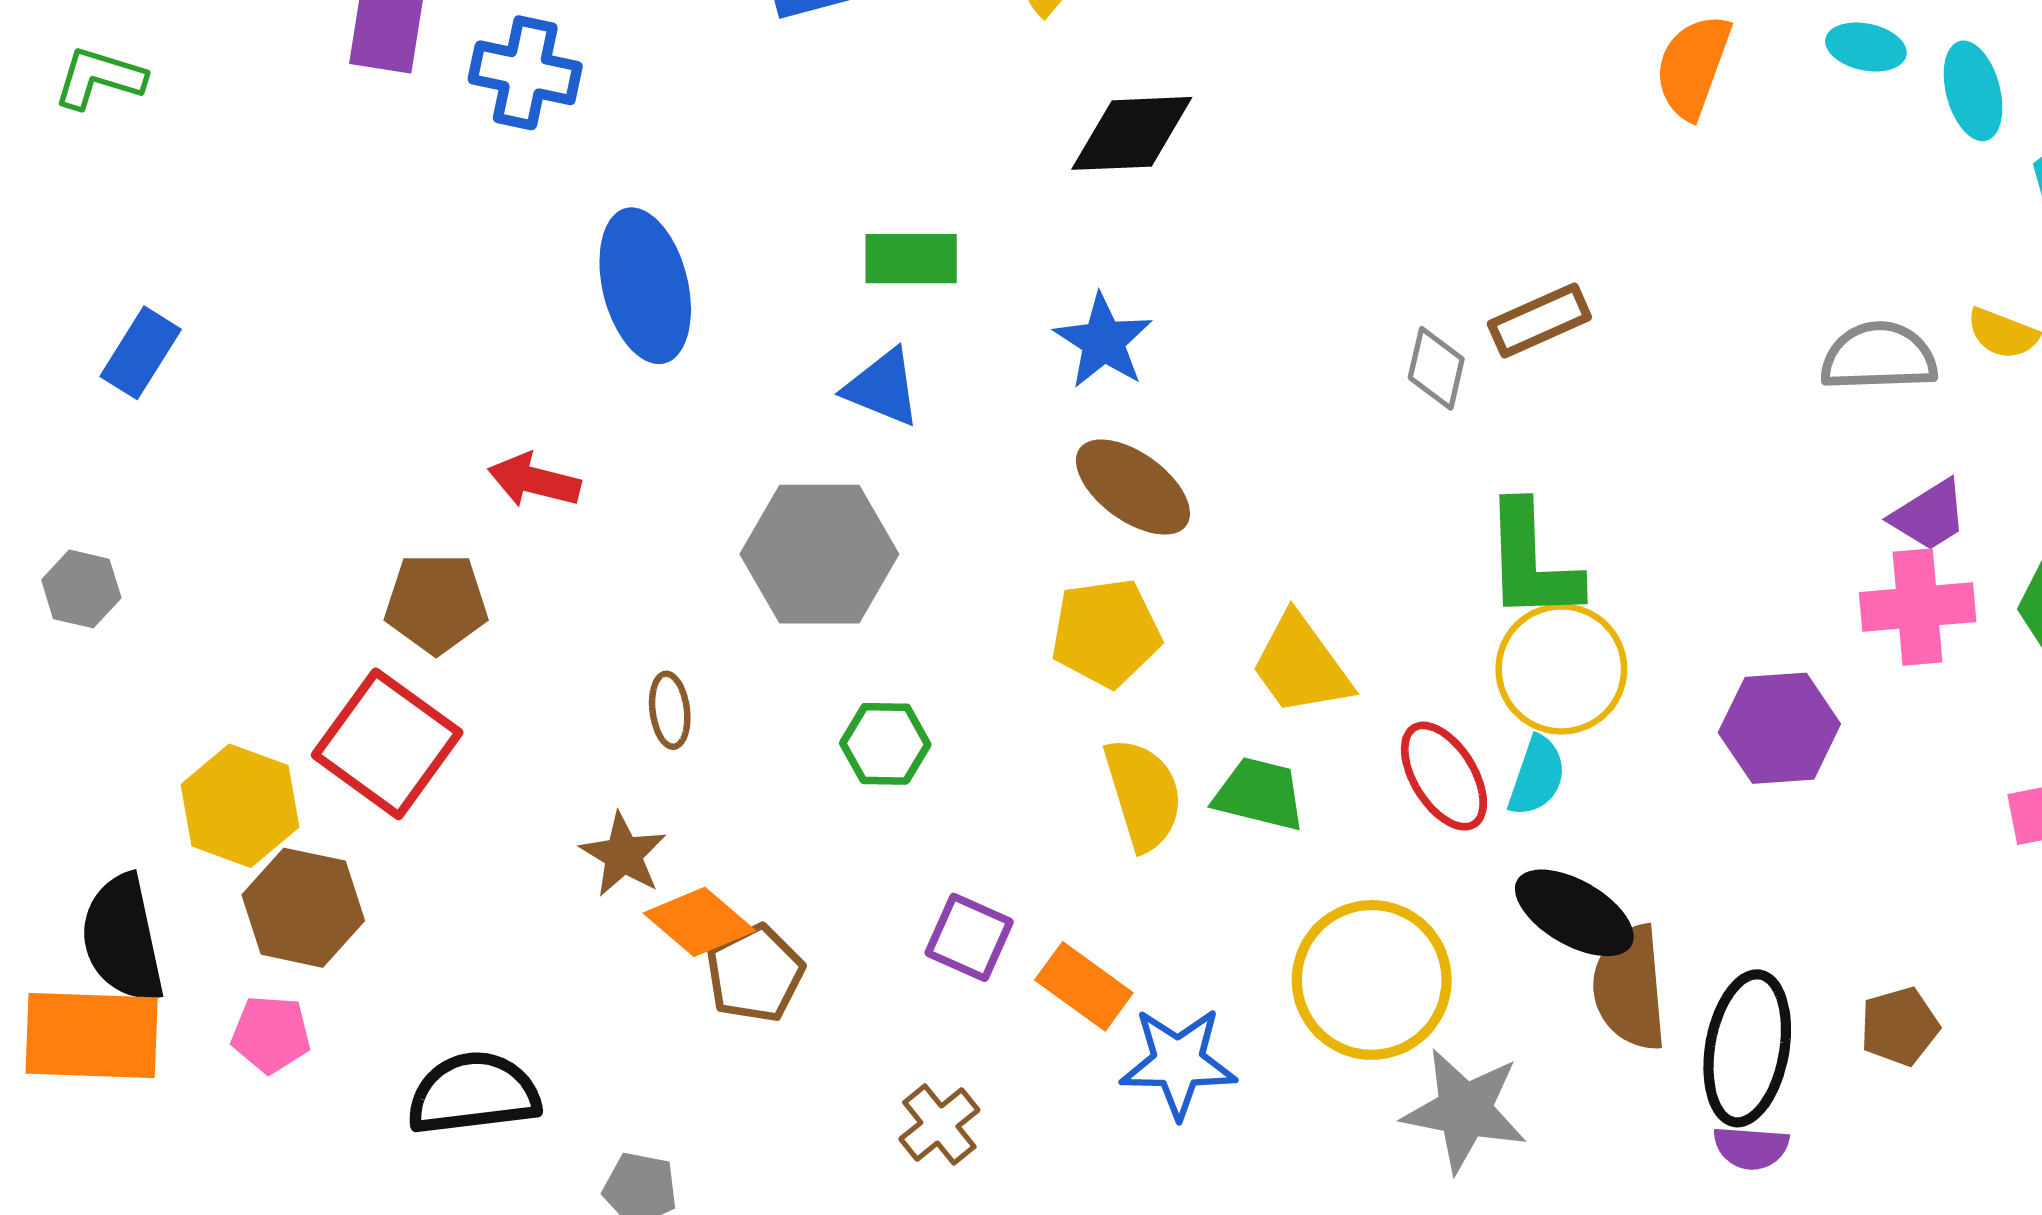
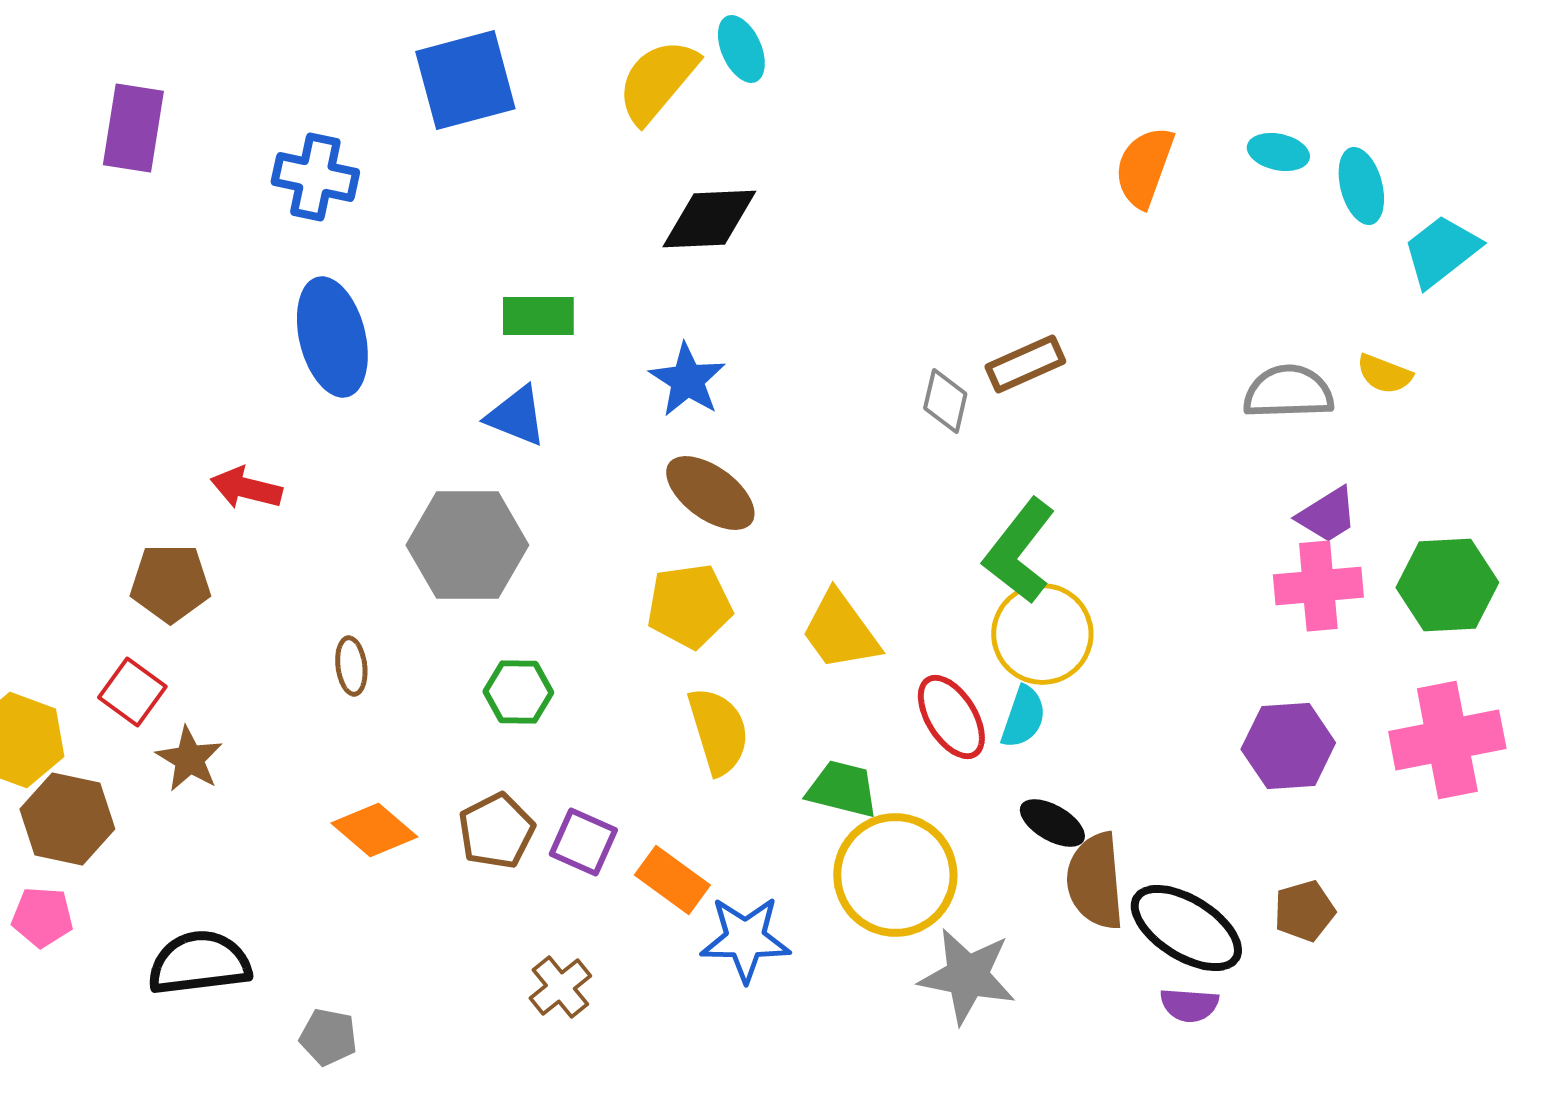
blue cross: (525, 73) -> (315, 177), moved
green L-shape: (1532, 562) -> (1019, 551), turned 40
purple hexagon: (1779, 728) -> (1288, 746), moved
red square: (387, 744) -> (132, 692), size x0.6
green trapezoid: (1259, 794) -> (842, 789), moved
brown star: (623, 855) -> (189, 759), moved
black ellipse: (1574, 913) -> (1052, 823), size x0.7
brown pentagon: (755, 973) -> (496, 831), moved
black ellipse: (1747, 1048) -> (1186, 928), turned -68

